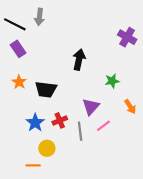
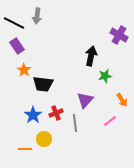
black arrow: (79, 60) -> (91, 56), moved
orange star: (19, 82) -> (24, 70), moved
pink line: (104, 126) -> (110, 121), moved
orange line: (33, 165) -> (25, 149), moved

